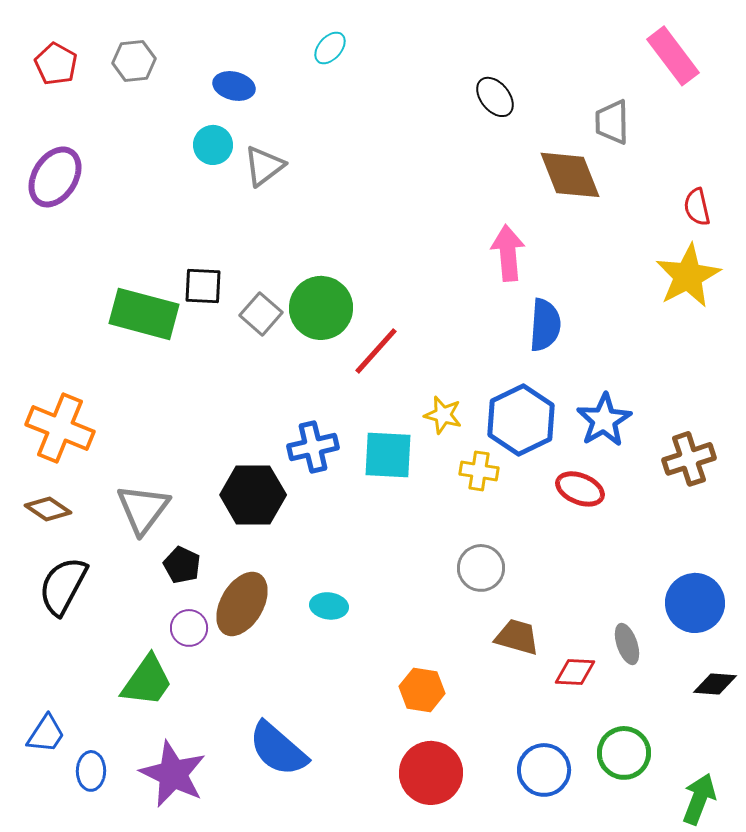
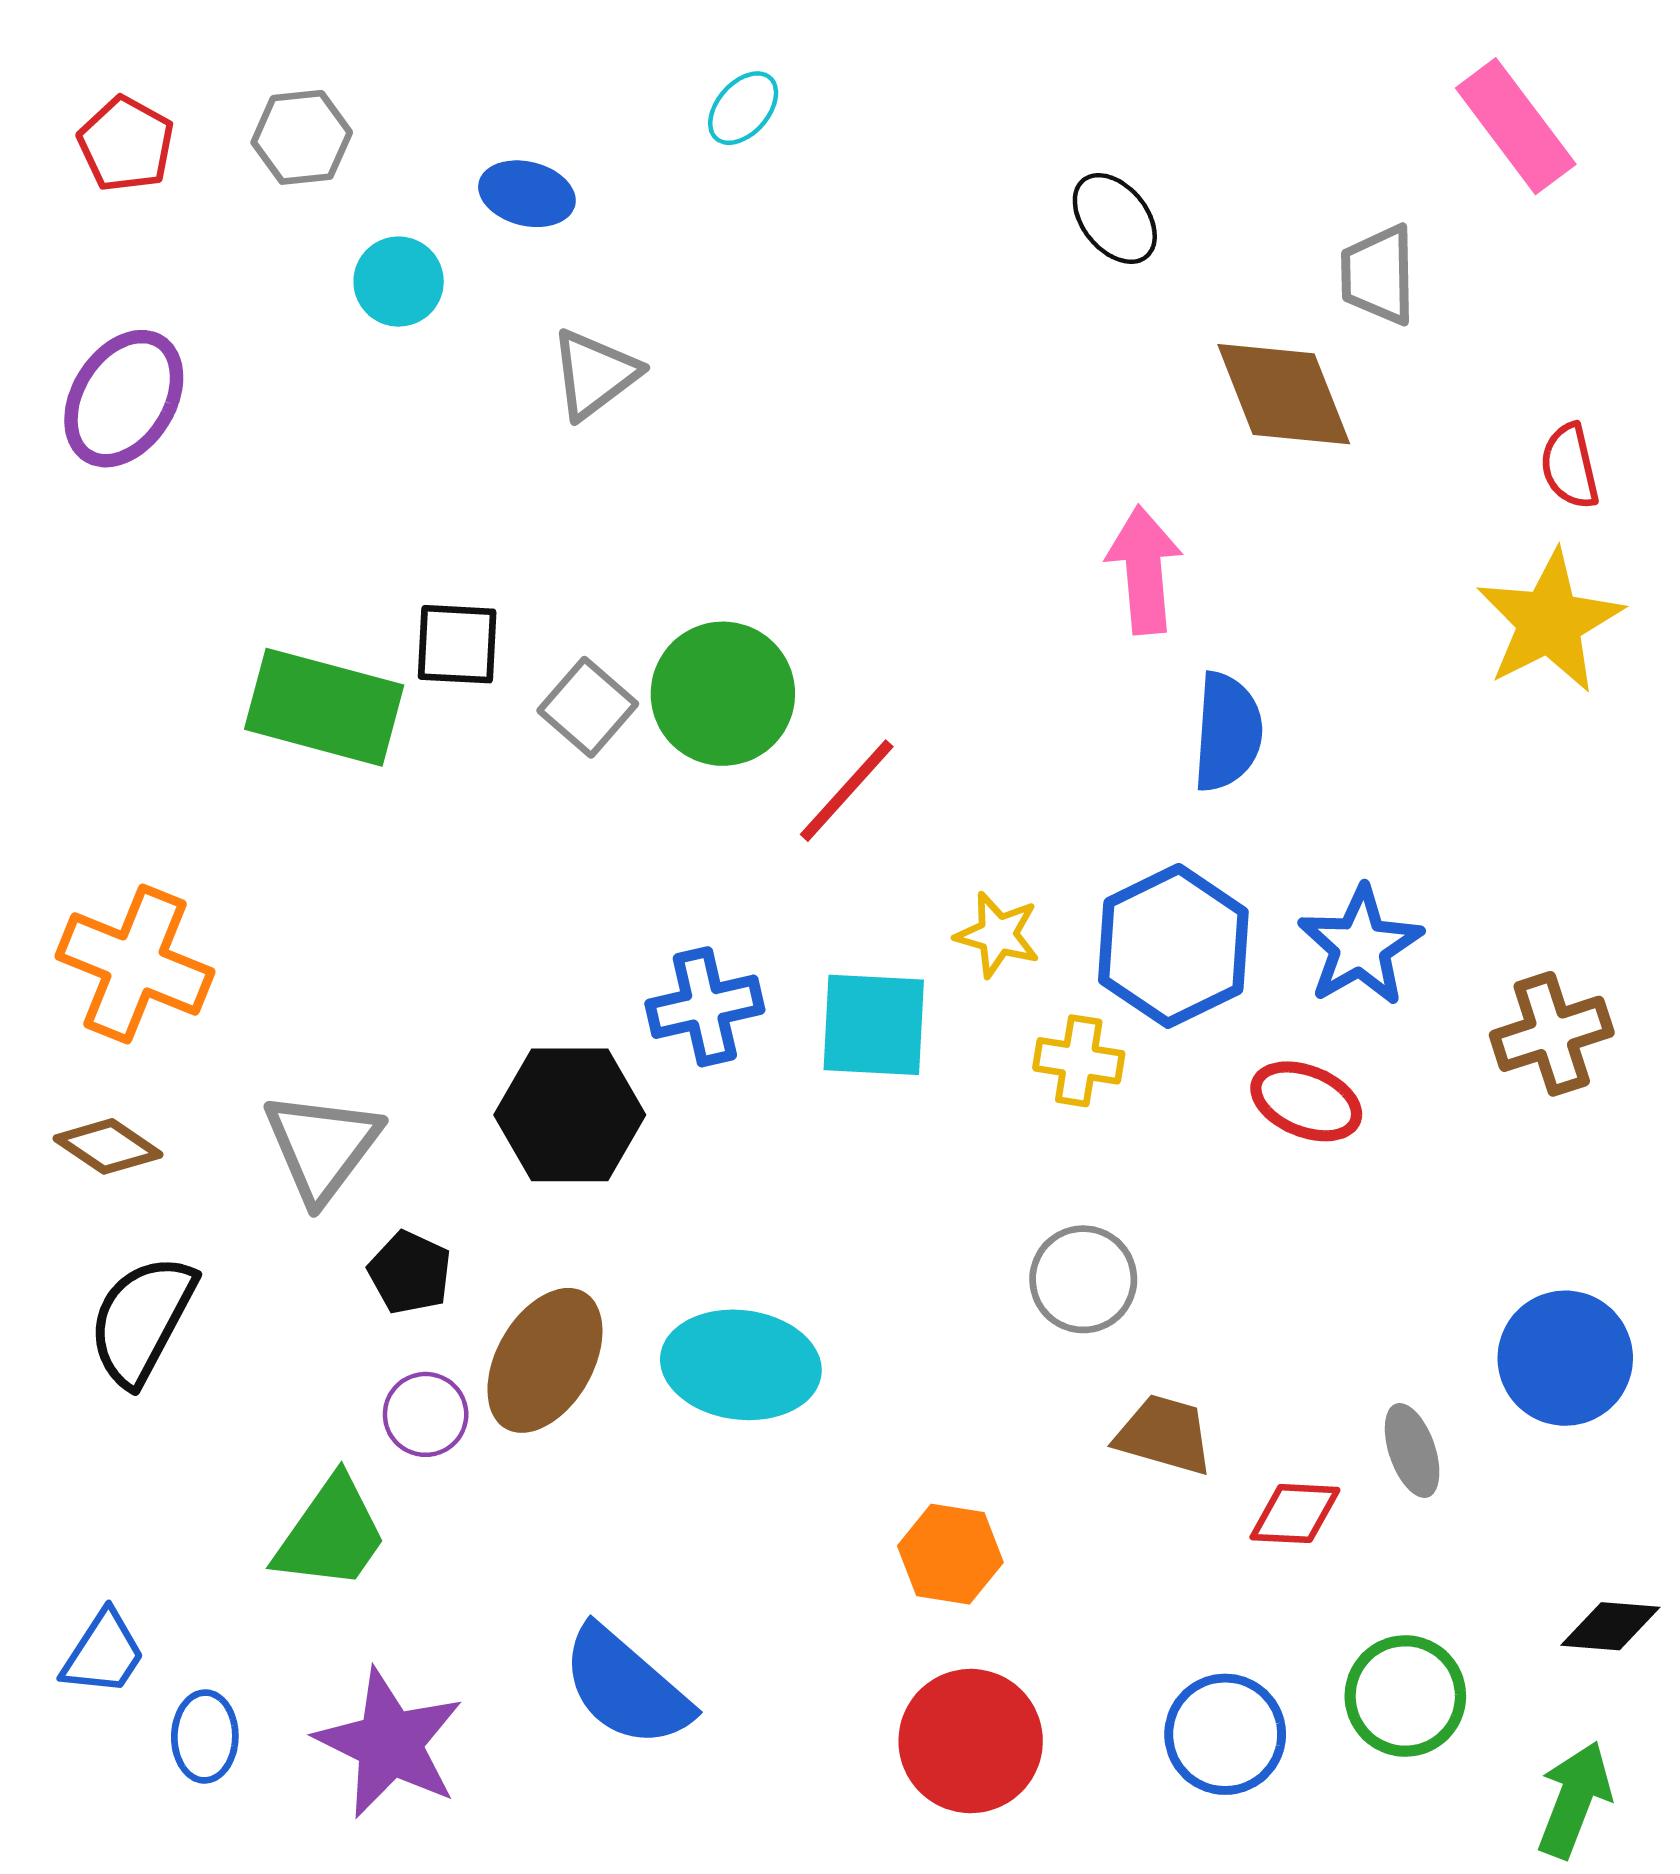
cyan circle: (213, 145) -> (399, 282), moved
cyan ellipse: (329, 606) -> (741, 1365), size x1.8
black diamond: (715, 684) -> (1610, 1626), moved

